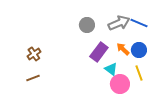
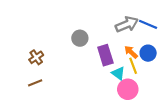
gray circle: (87, 25) -> (80, 38), moved
purple rectangle: (99, 52) -> (105, 55), turned -54
yellow line: (139, 73) -> (133, 66), moved

